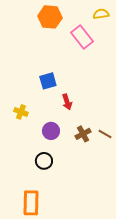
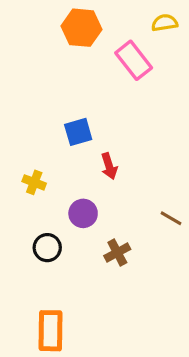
brown cross: (83, 134) -> (117, 252), moved
black circle: (44, 161) -> (47, 248), moved

